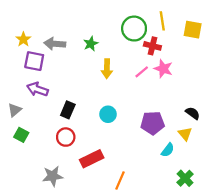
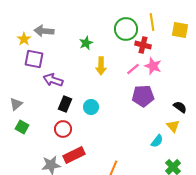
gray arrow: (55, 44) -> (44, 31), moved
purple arrow: (37, 89) -> (53, 80), moved
cyan circle: (108, 114) -> (91, 107), moved
purple pentagon: (152, 123) -> (143, 96), moved
red rectangle: (92, 159) -> (74, 155), moved

